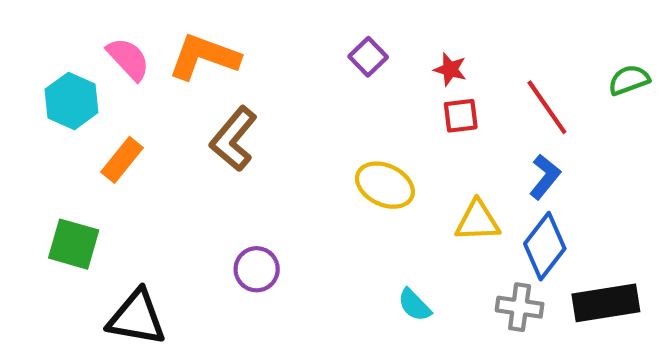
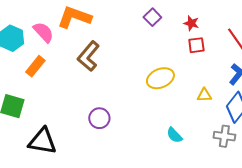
pink semicircle: (128, 59) -> (43, 32), moved
yellow ellipse: (385, 185) -> (160, 78), turned -48
yellow triangle: (478, 221) -> (204, 95), size x0.7

